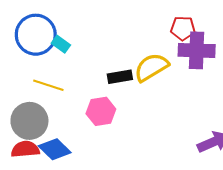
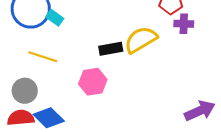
purple cross: (197, 50) -> (184, 24), size x0.6
gray circle: (29, 121) -> (25, 91), size x0.7

